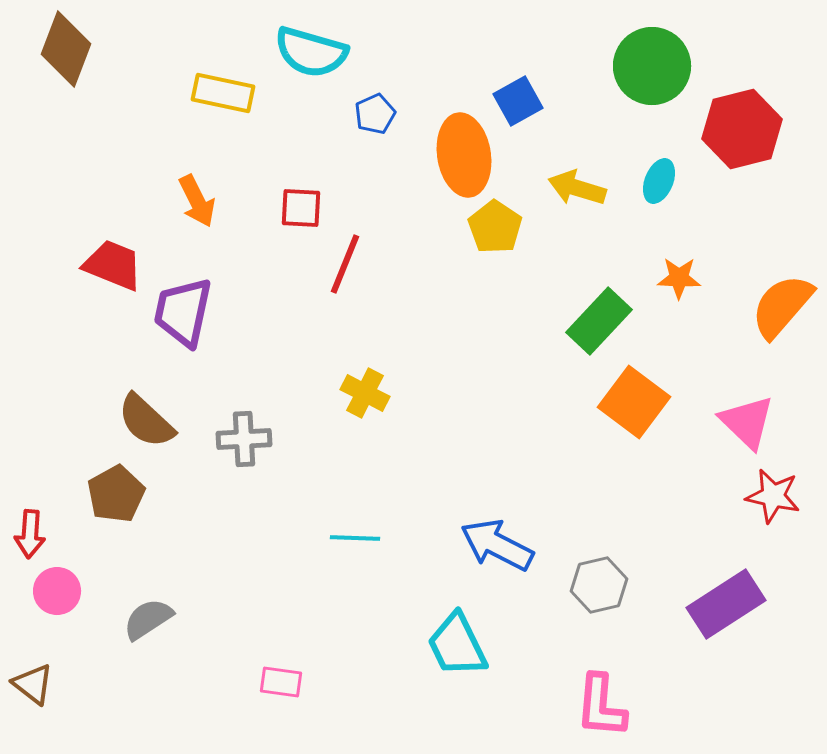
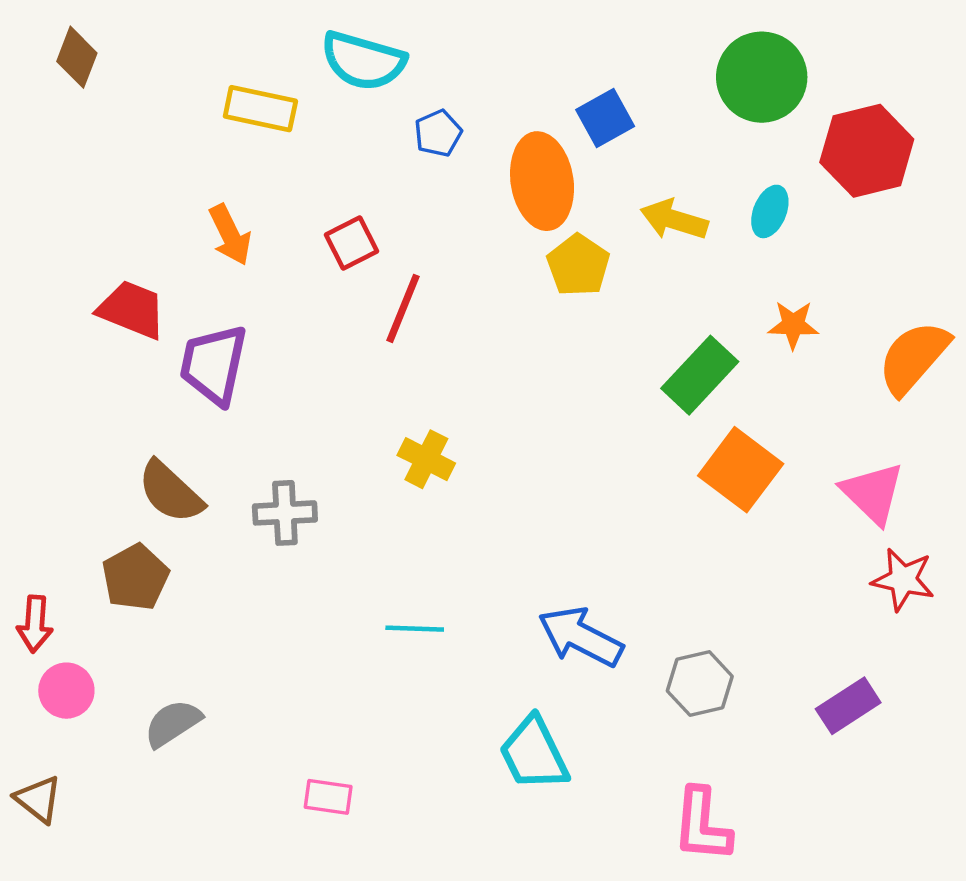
brown diamond: (66, 49) -> (77, 57), size x0.7
red square: (301, 208) -> (352, 243), turned -30
purple rectangle: (726, 604) -> (848, 706), size x0.7

